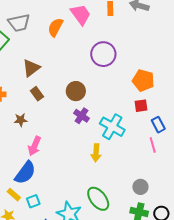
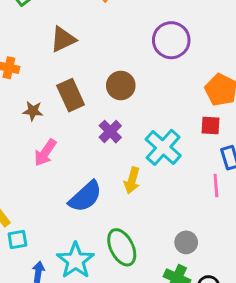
brown rectangle: (37, 94) -> (71, 95), moved, size x1.5
purple cross: (82, 116) -> (110, 132), moved
blue semicircle: (25, 173) -> (85, 197), moved
cyan square: (33, 201) -> (17, 239), moved

